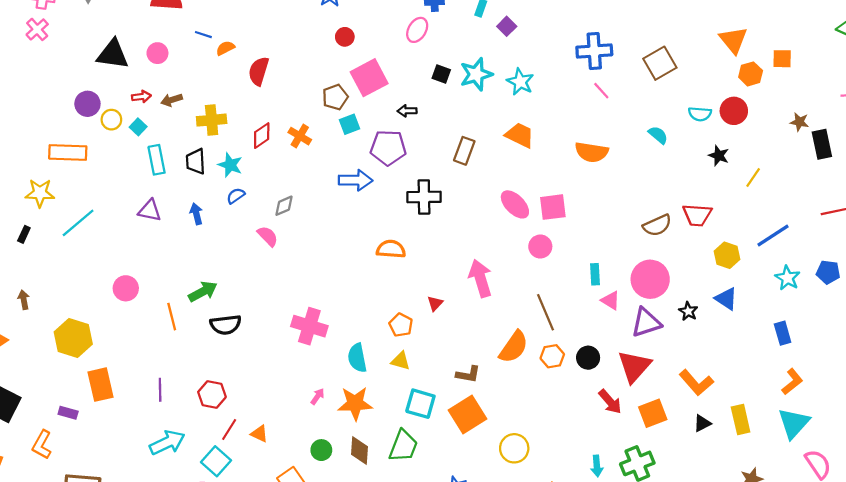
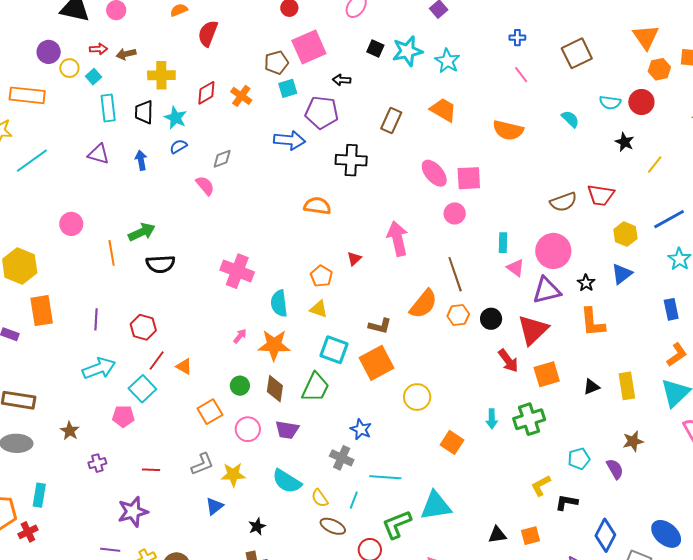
blue cross: (594, 51) -> (517, 38), size x0.5
blue triangle: (726, 299) -> (622, 274), turned 45
orange L-shape: (696, 383) -> (593, 322), moved, turned 32

